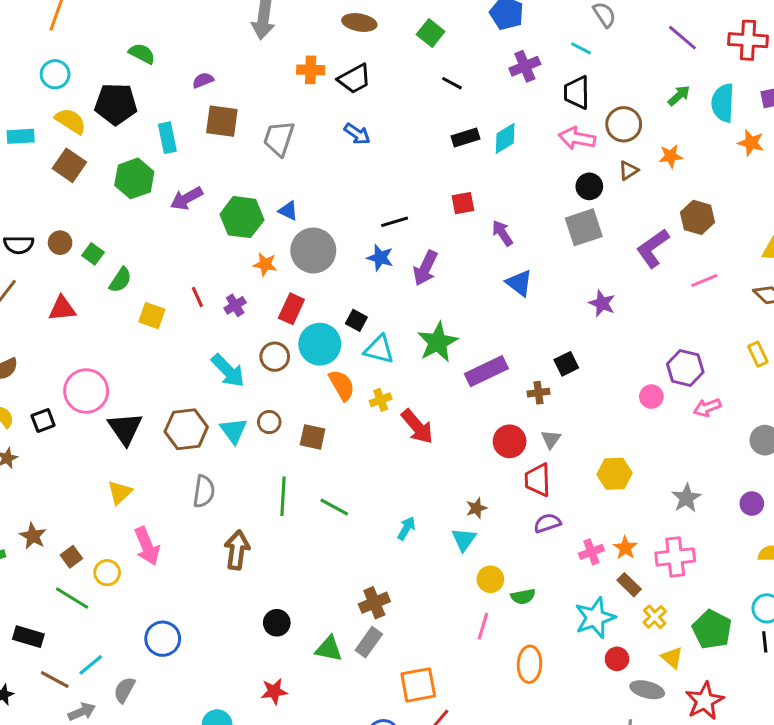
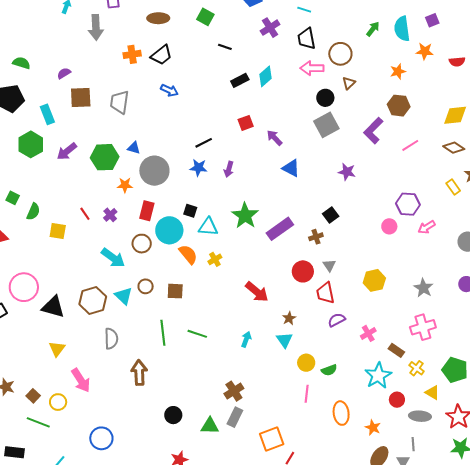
orange star: (671, 156) -> (398, 71), moved
purple arrow: (425, 268) -> (229, 169), size x0.7
red arrow: (417, 427) -> (257, 292), moved
black triangle: (125, 429) -> (53, 307), turned -30
orange star: (625, 548) -> (373, 428), moved

